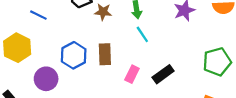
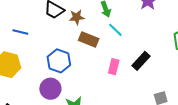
brown rectangle: (105, 54) -> (89, 39), moved, turned -54
purple circle: (46, 79) -> (50, 89), moved

